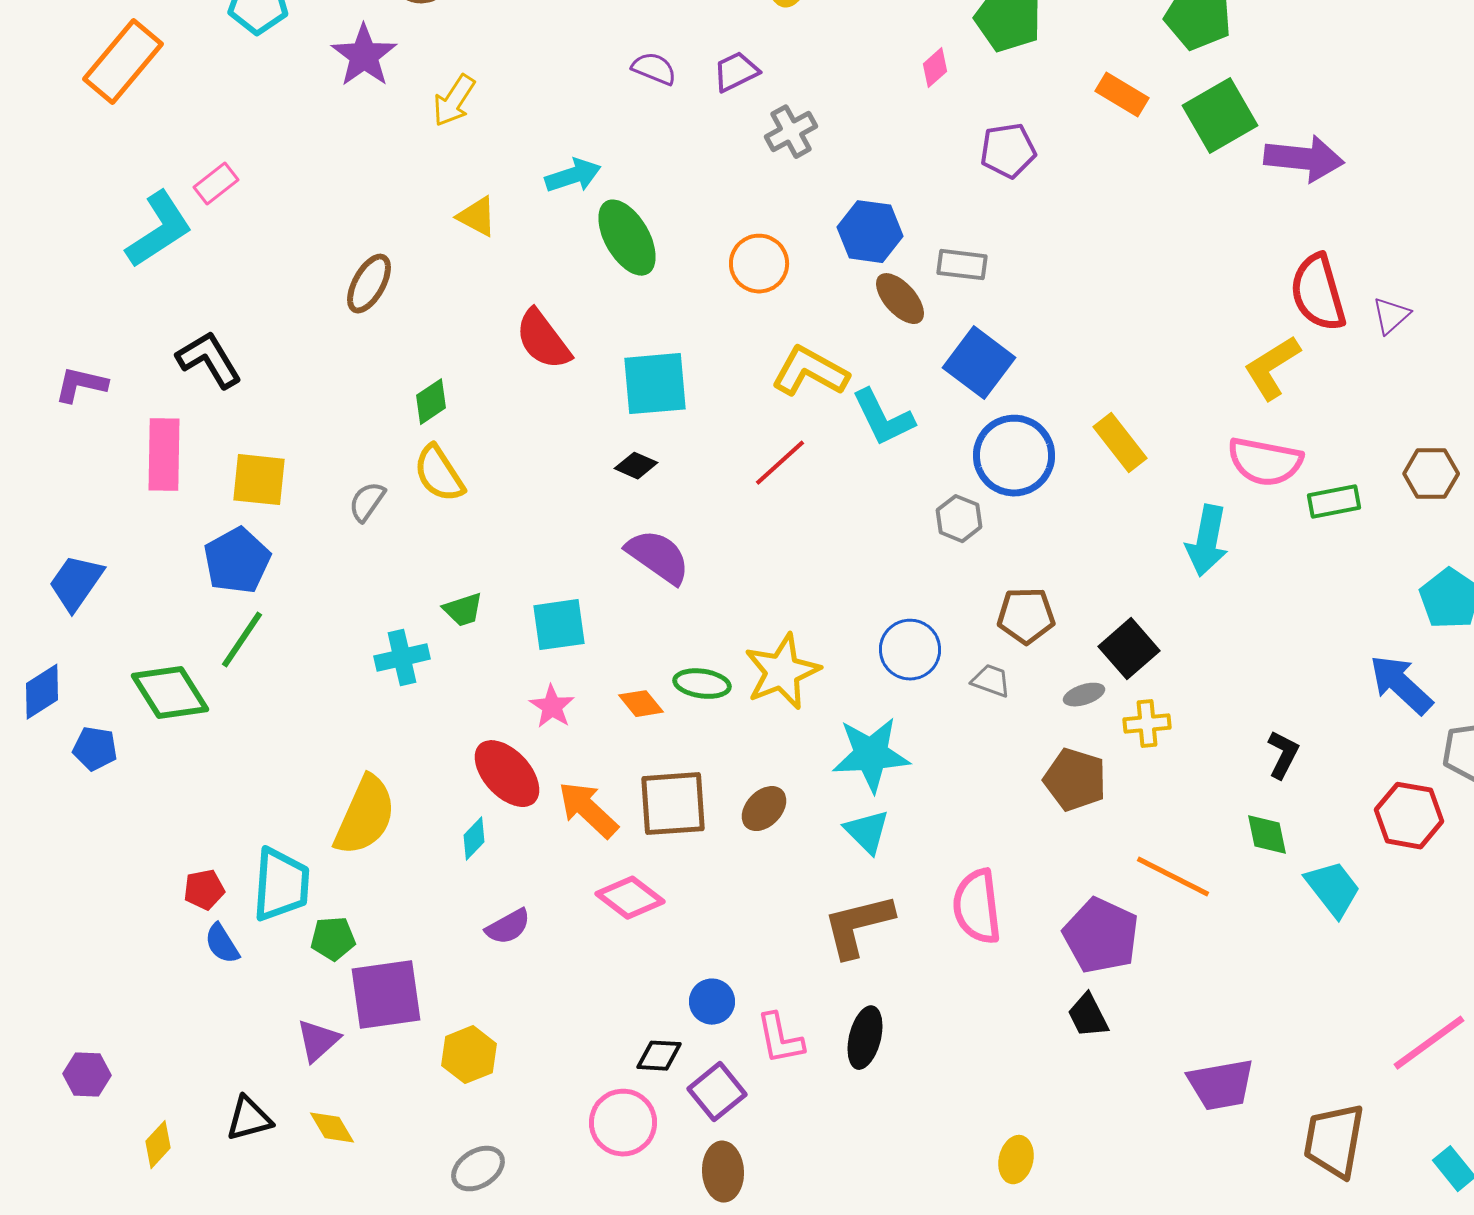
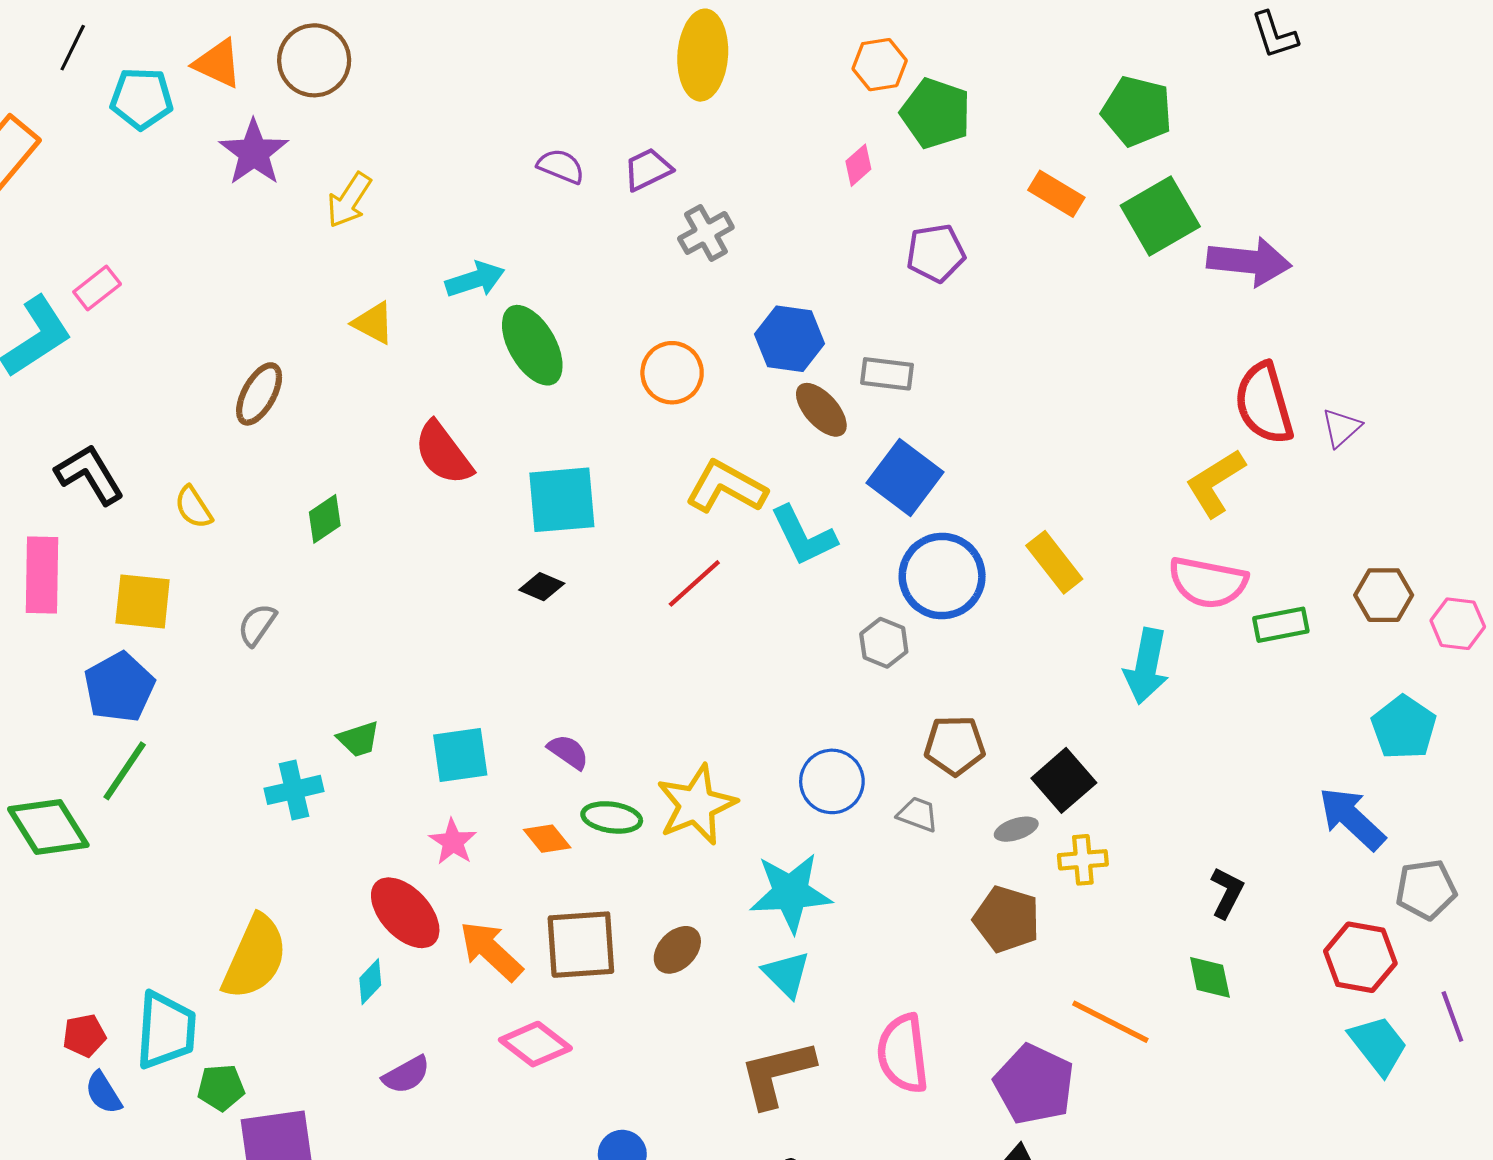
yellow semicircle: (439, 474) -> (193, 507), moved, size x0.7
purple semicircle: (658, 557) -> (568, 752), moved, size x0.6
cyan trapezoid: (1333, 889) -> (1378, 1045), moved

